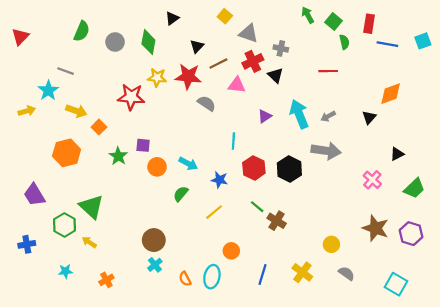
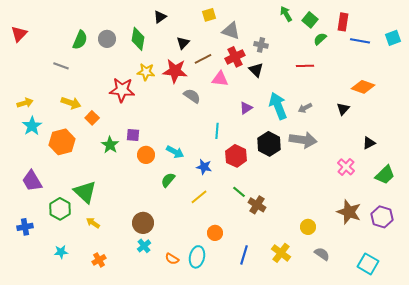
yellow square: (225, 16) -> (209, 15), turned 32
green semicircle: (82, 31) -> (80, 40), moved
green semicircle: (344, 42) -> (320, 39), turned -120
cyan star: (48, 90) -> (32, 126), moved
orange diamond: (391, 94) -> (363, 87), turned 40
black hexagon: (289, 169) -> (269, 144), moved
yellow arrow: (89, 242) -> (93, 223), moved
orange semicircle: (185, 279) -> (172, 259), turned -32

